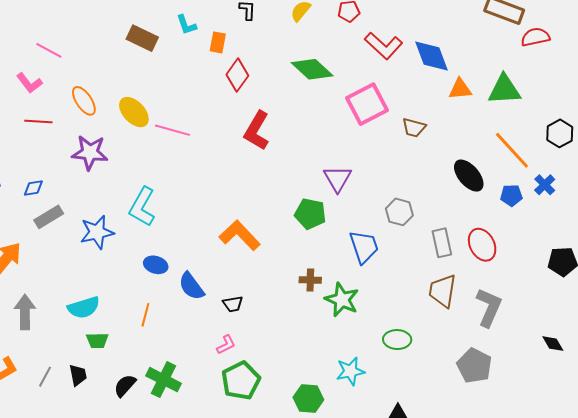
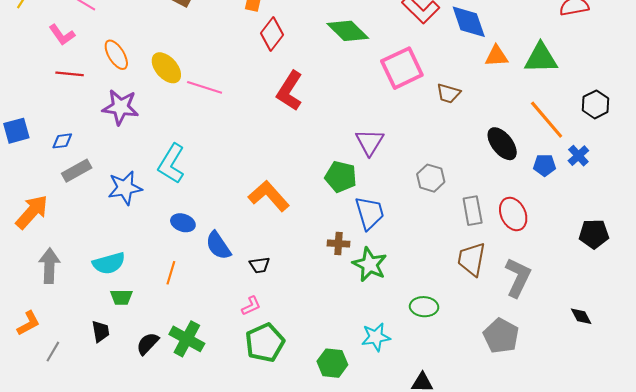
blue trapezoid: (364, 247) -> (370, 213), moved
gray line: (45, 377) -> (53, 352), moved

